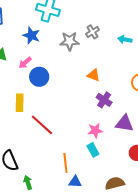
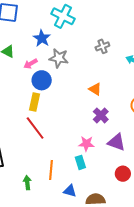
gray star: (70, 41) -> (59, 58), moved
yellow rectangle: (20, 103) -> (34, 102), moved
green arrow: (28, 182) -> (27, 183), moved
blue triangle: (75, 182) -> (70, 191), moved

